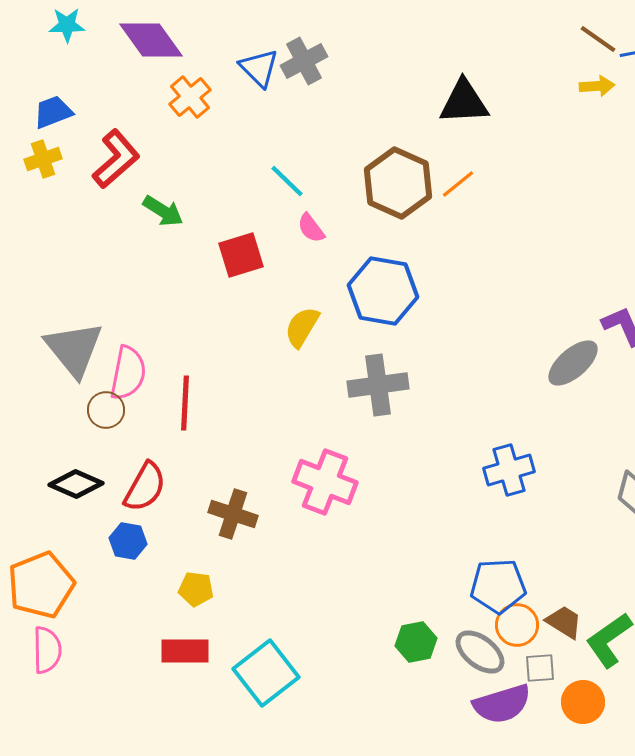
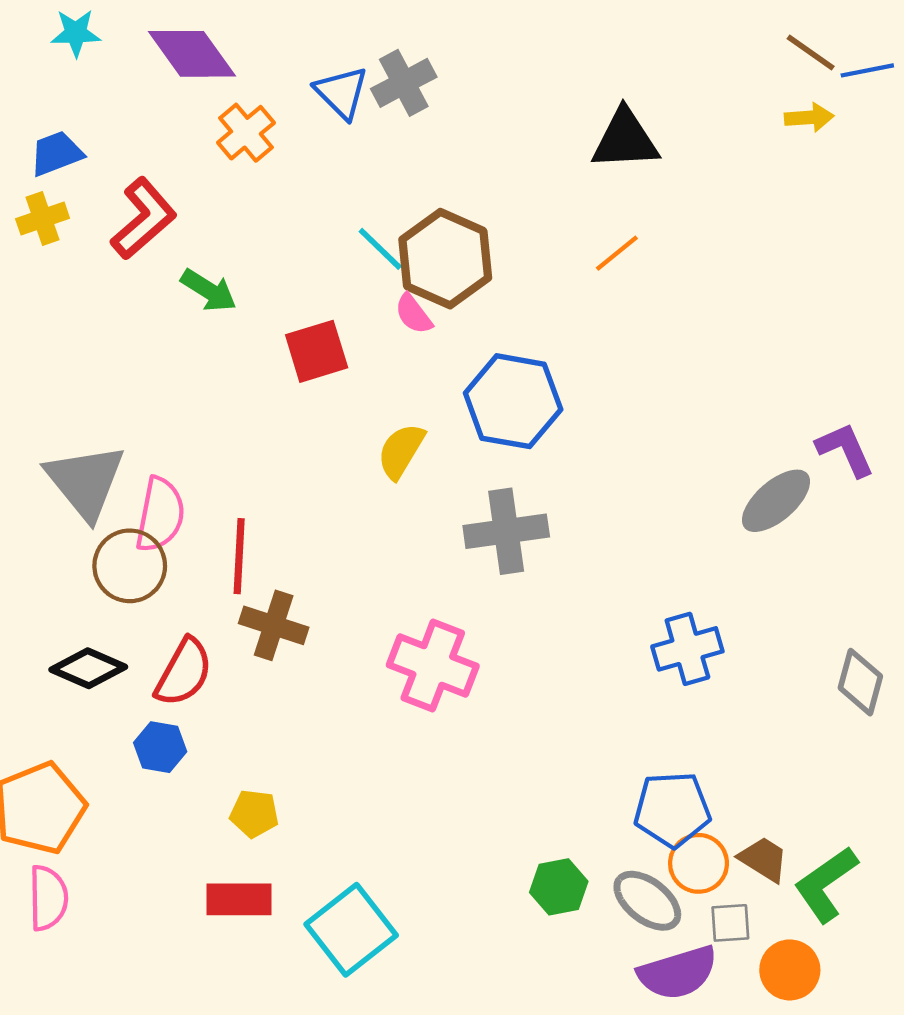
brown hexagon: (398, 183) -> (445, 259), moved
brown circle: (106, 410) -> (130, 566), size x1.4
brown cross: (233, 514) -> (274, 625), moved

